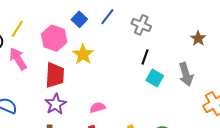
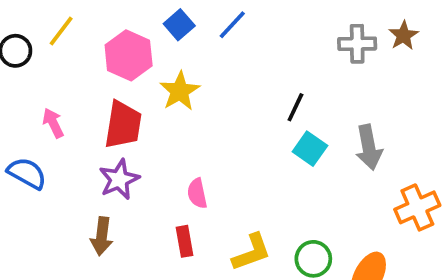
gray cross: (141, 25) -> (357, 44), moved, turned -30
brown star: (198, 38) -> (403, 35), moved
pink arrow: (18, 59) -> (53, 123), moved, size x0.7
pink semicircle: (98, 108) -> (197, 193), turned -91

